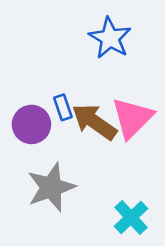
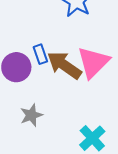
gray star: (51, 187) -> (31, 115), size x0.6

